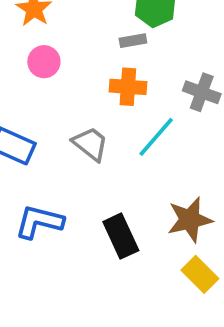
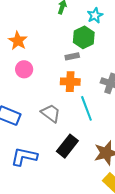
cyan line: (156, 137) -> (86, 108), turned -60
black rectangle: (121, 236) -> (67, 146), moved, turned 65

